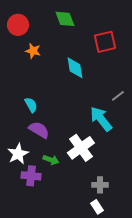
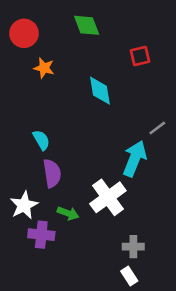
red square: (105, 42) -> (140, 56), size x0.7
cyan arrow: (101, 119) -> (135, 159), turned 60
purple semicircle: (39, 130) -> (52, 173), turned 50

